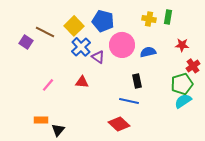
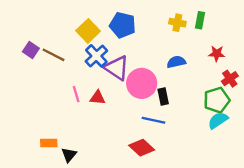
brown line: (45, 32) -> (54, 55), moved
pink circle: (122, 45) -> (142, 83), moved
purple triangle: (98, 57) -> (117, 68), size x1.6
pink line: (48, 85) -> (76, 94), moved, turned -56

